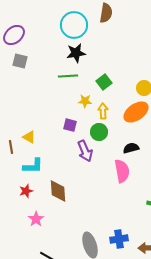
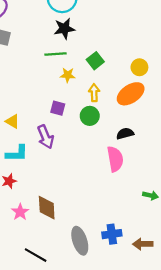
yellow star: (85, 101) -> (68, 75), moved
purple arrow: (85, 151) -> (46, 137), moved
brown diamond: (58, 191) -> (47, 208), moved

